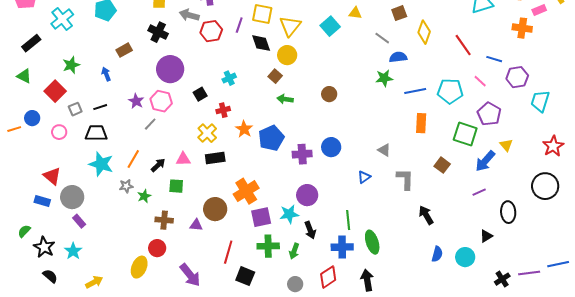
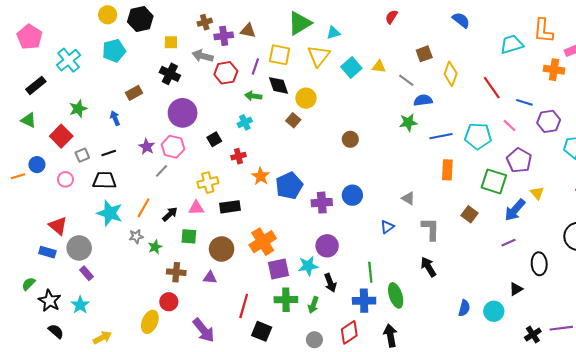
yellow triangle: (355, 13) -> (379, 66), moved
yellow triangle: (290, 26) -> (319, 56), moved
green arrow: (285, 99) -> (253, 96), moved
yellow cross: (207, 133) -> (208, 183), moved, turned 30
brown circle: (215, 209) -> (222, 249), moved
black arrow: (426, 215) -> (428, 267), moved

